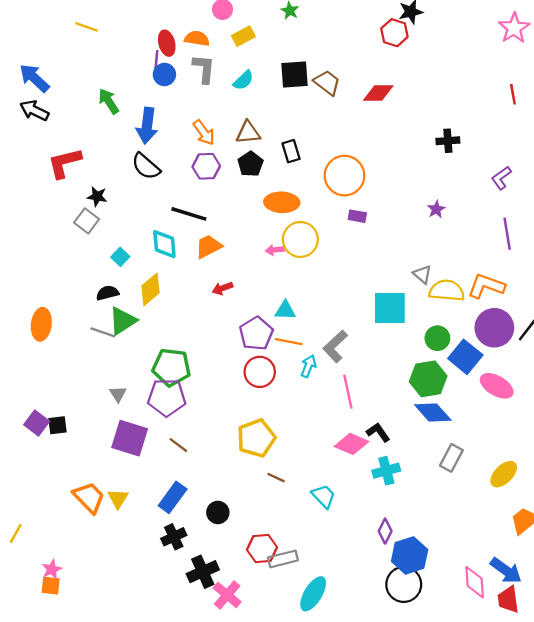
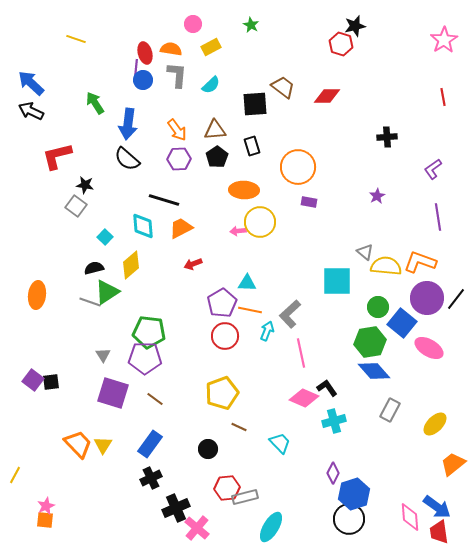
black square: (295, 75) -> (255, 104), moved
black circle: (218, 512) -> (208, 449), moved

